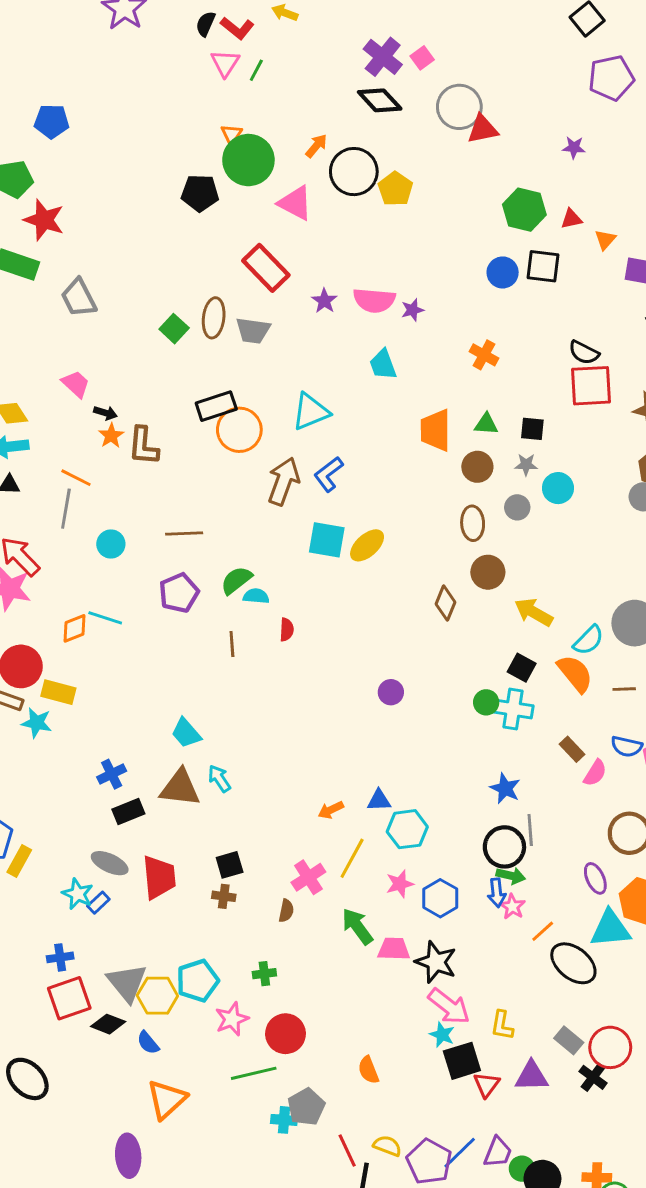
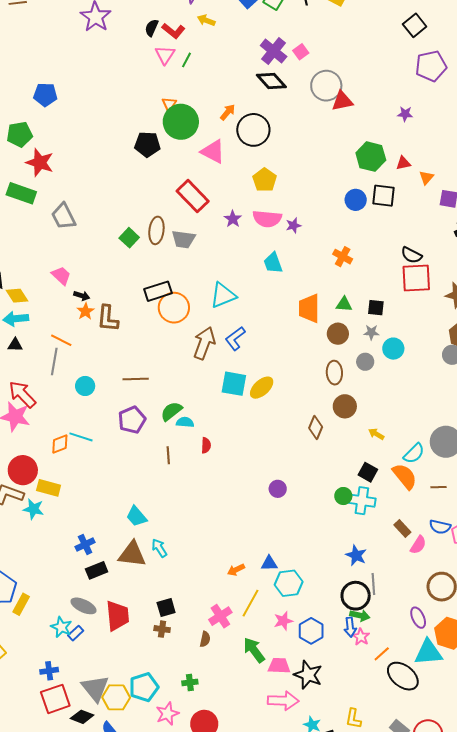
yellow pentagon: (395, 189) -> (265, 180), moved
yellow arrow: (534, 612) -> (376, 434), size x0.6
pink arrow: (449, 1006) -> (283, 701), moved, turned -36

